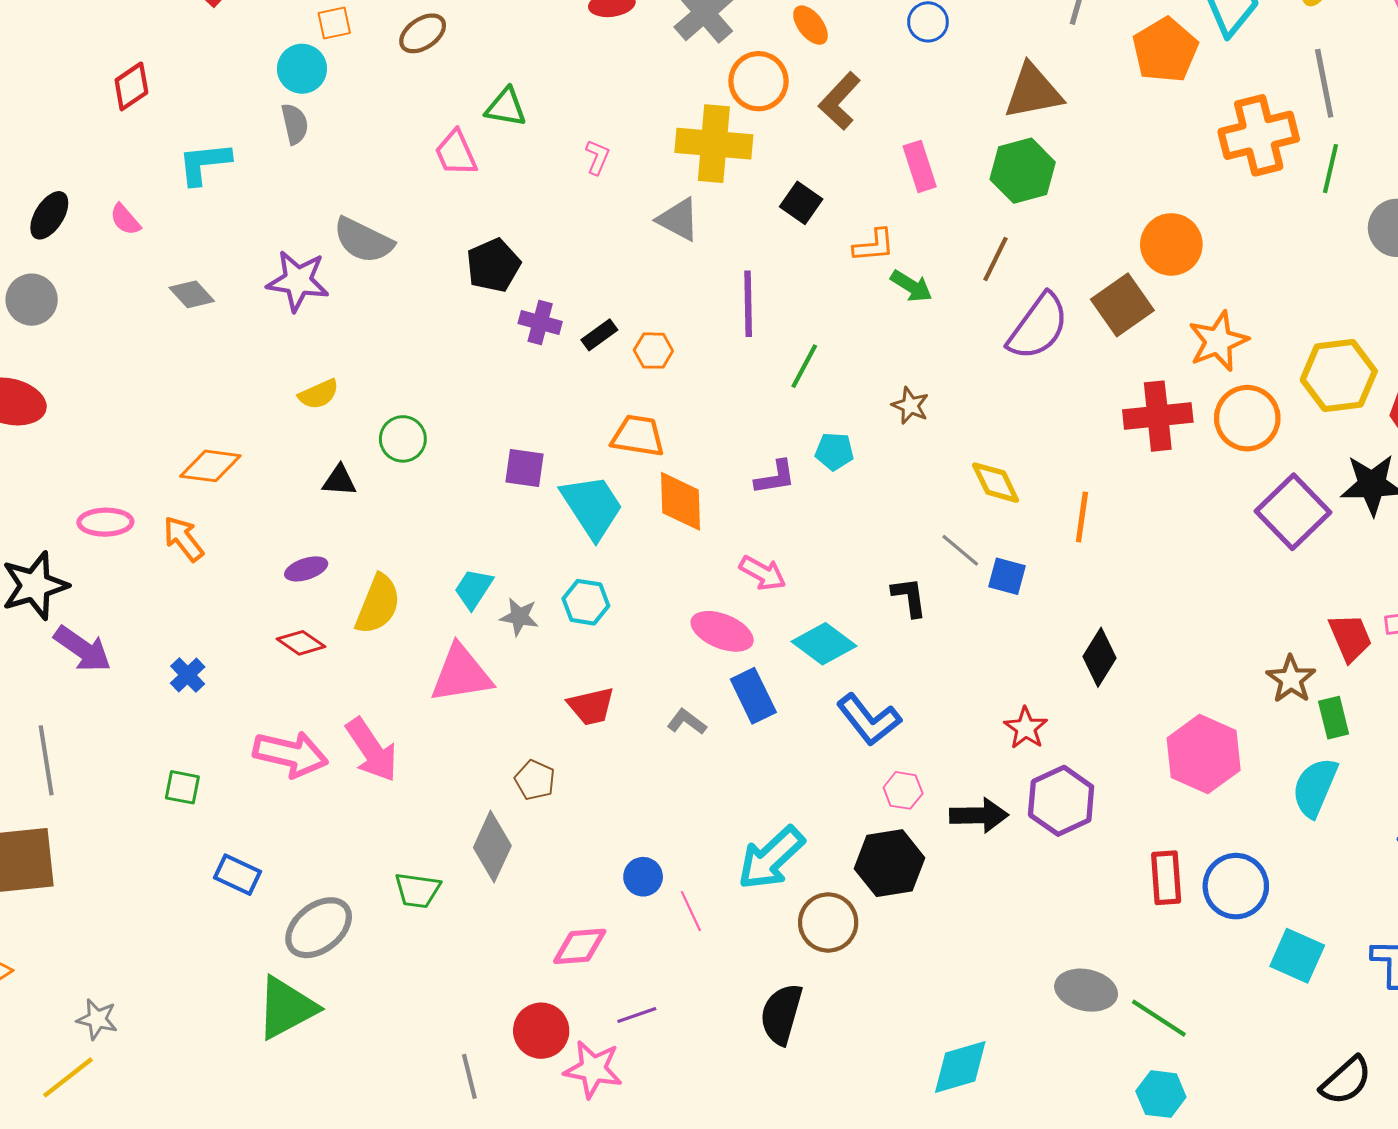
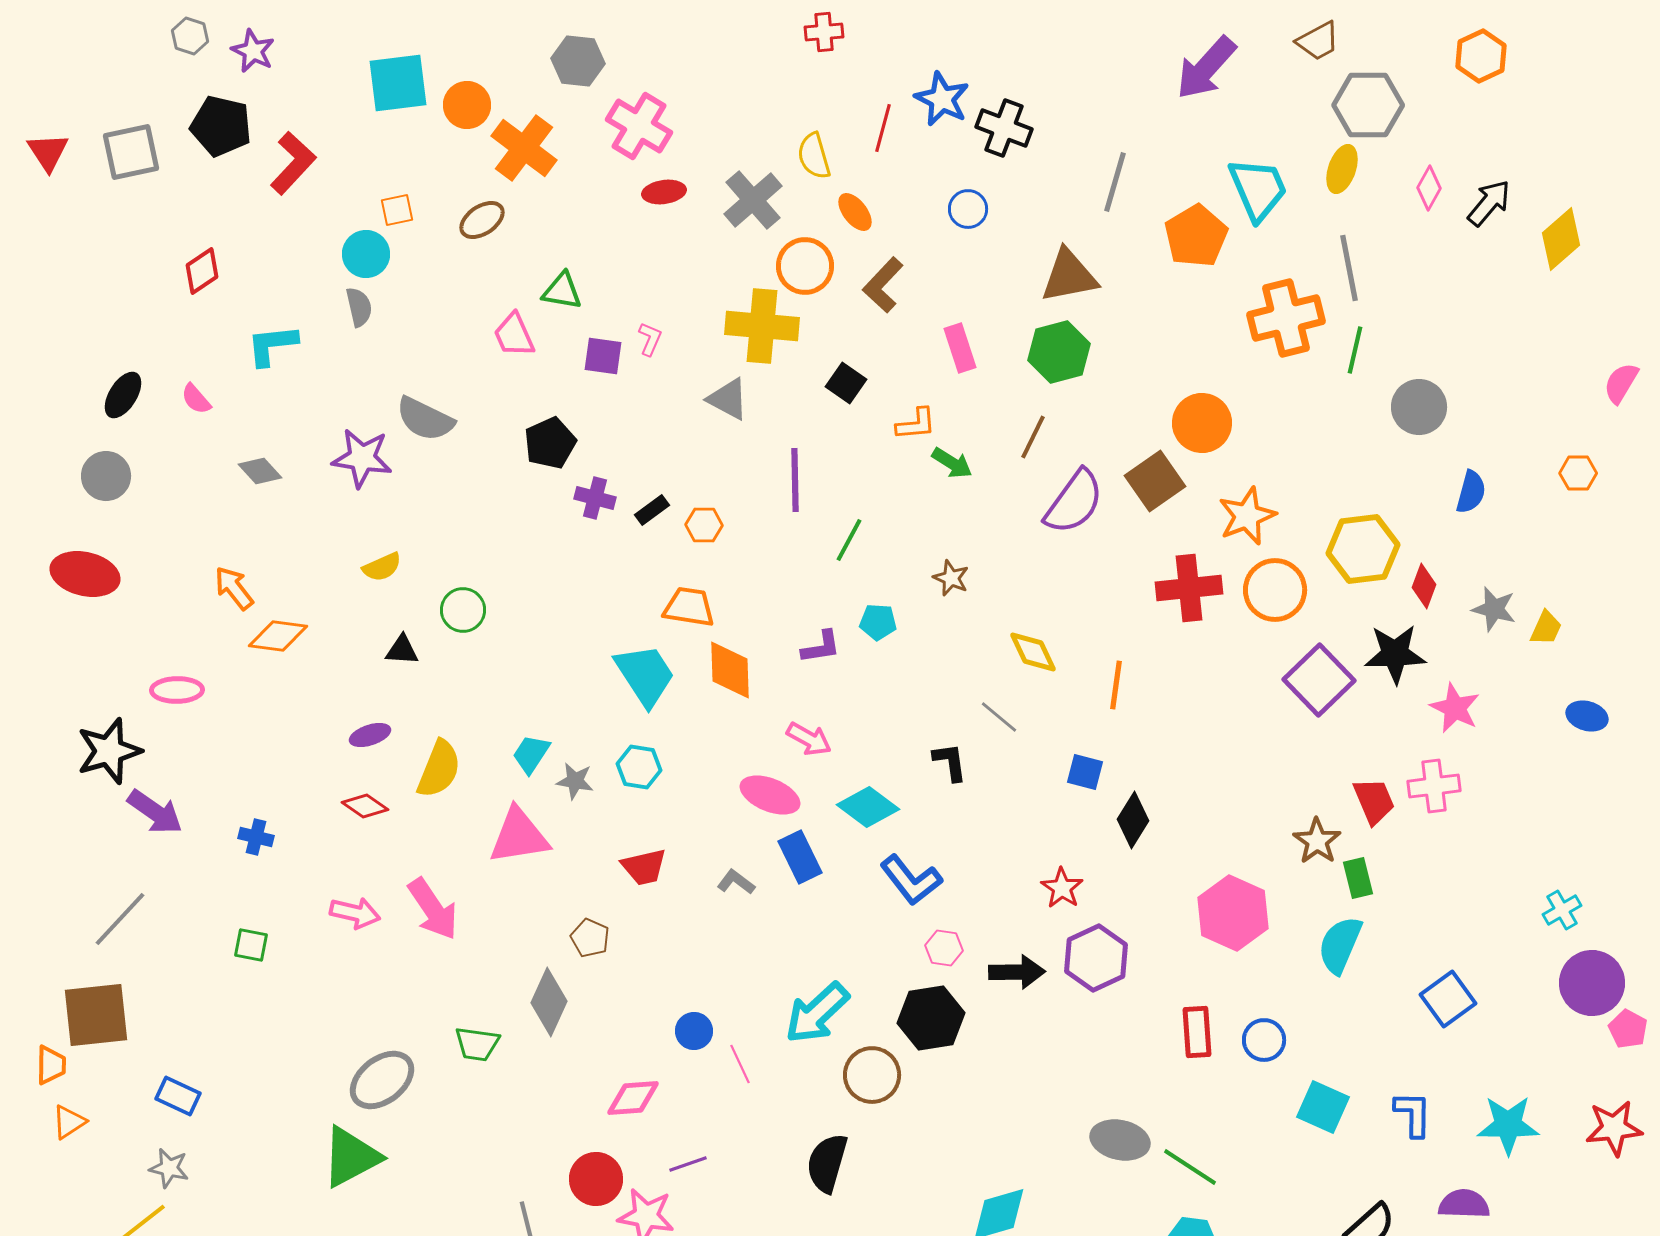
purple square: (525, 468) -> (603, 356), moved
orange arrow: (183, 539) -> (234, 588), moved
blue square: (1007, 576) -> (1085, 772), moved
blue cross: (188, 675) -> (256, 837), turned -32
pink arrow: (291, 754) -> (355, 913), size x0.7
gray line: (46, 760) -> (120, 919), turned 52
blue rectangle: (238, 875) -> (178, 1096), moved
blue circle: (1236, 886) -> (1264, 1040), size x0.7

